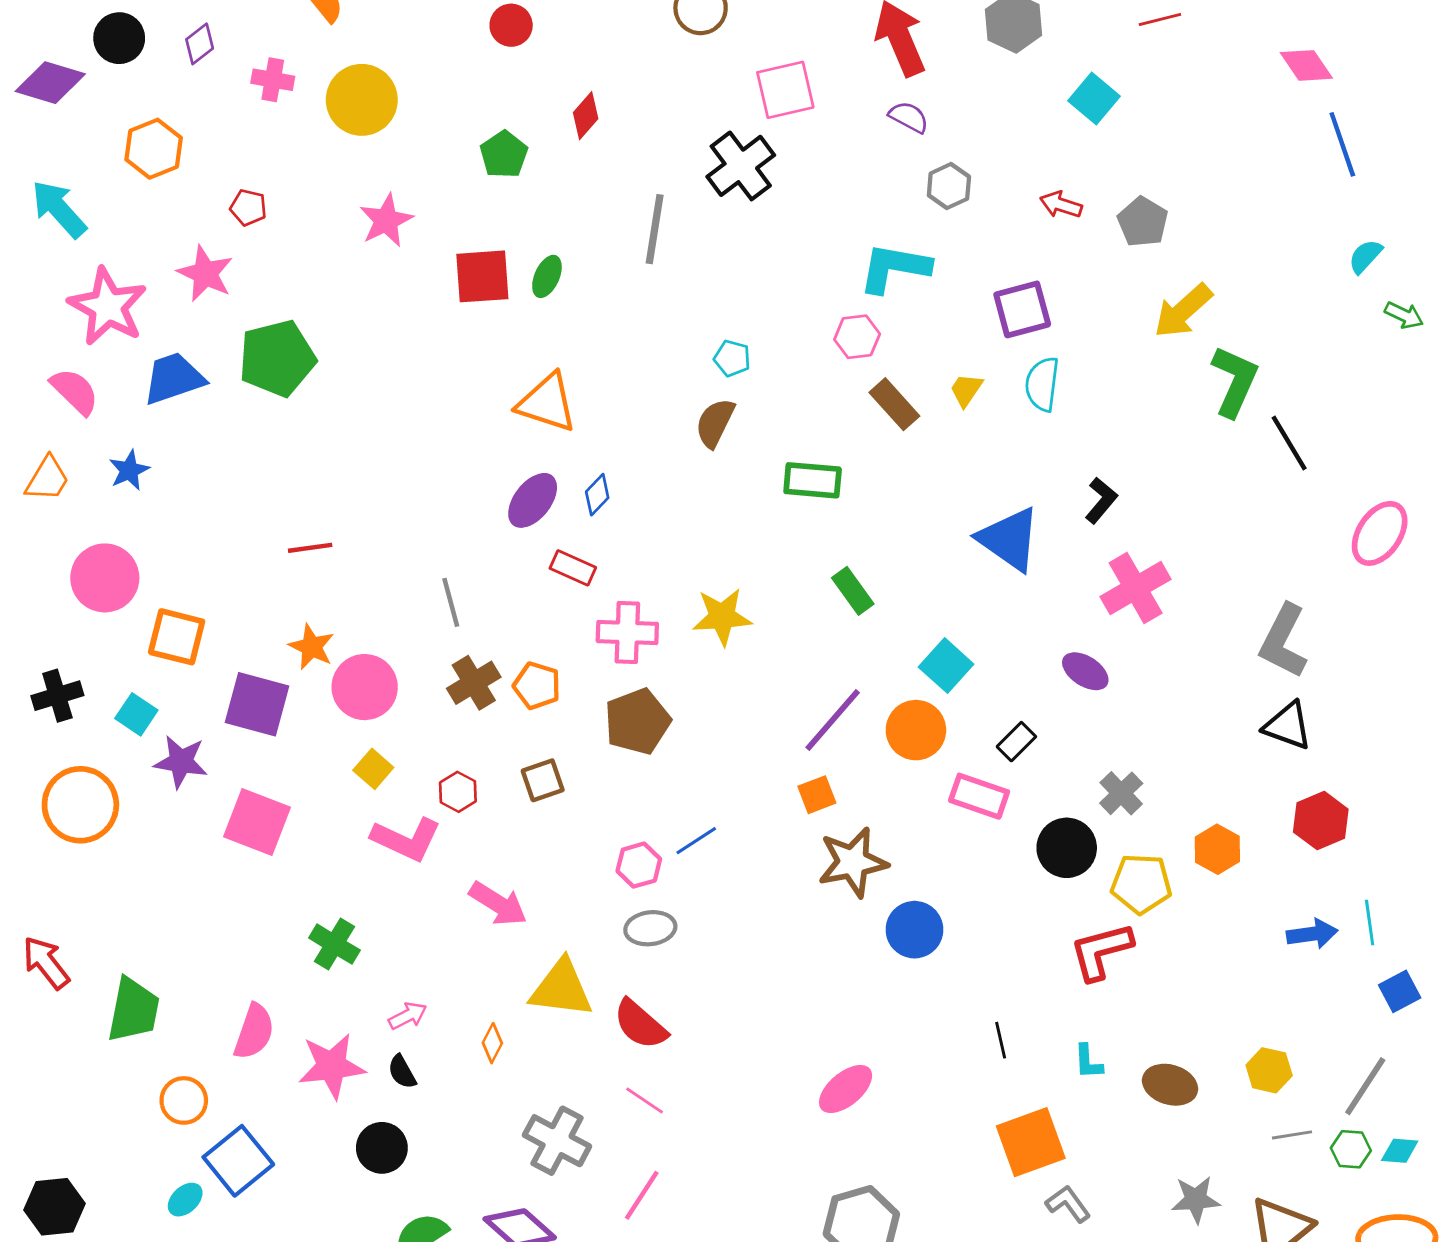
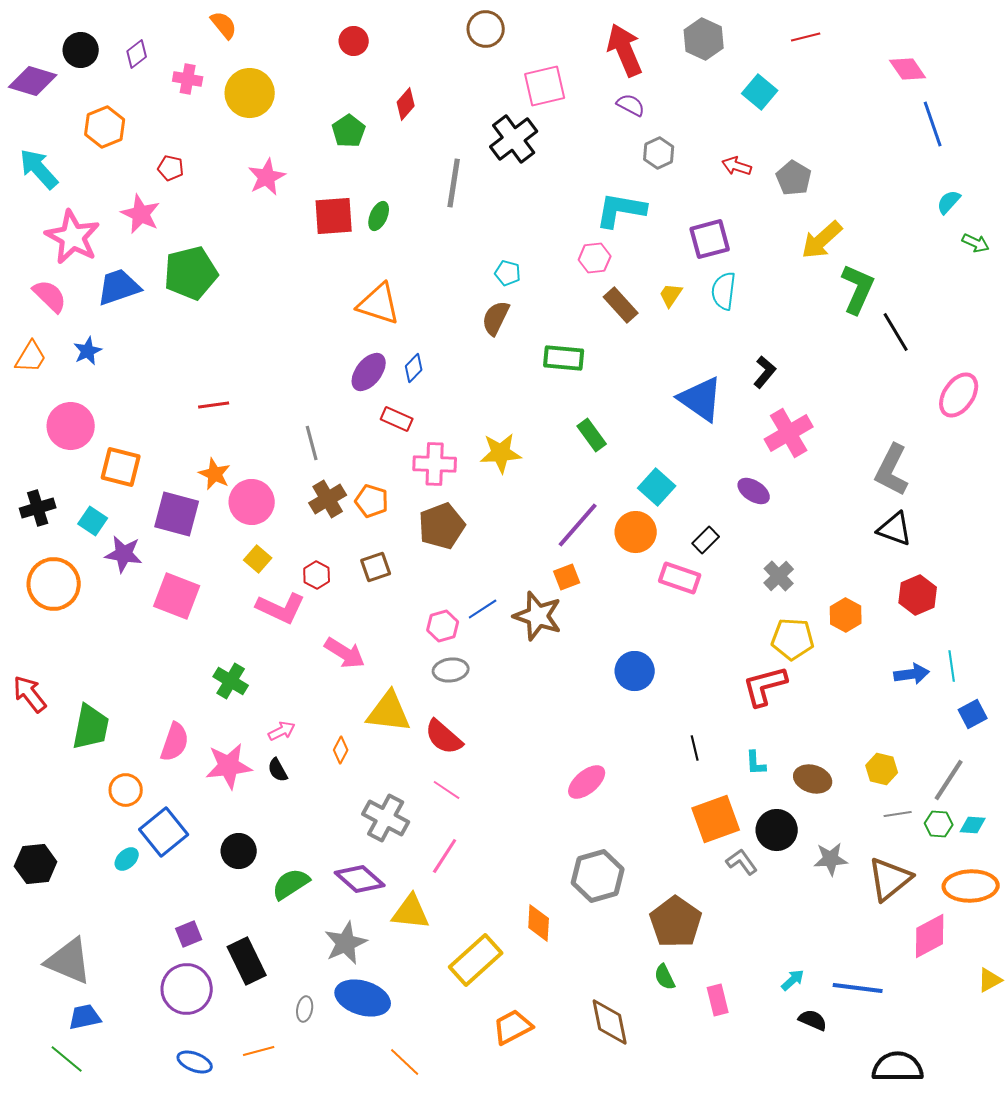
black circle: (1067, 848) -> (777, 830), moved
brown star: (853, 862) -> (538, 616), moved, turned 30
black circle: (382, 1148) -> (239, 851), moved

